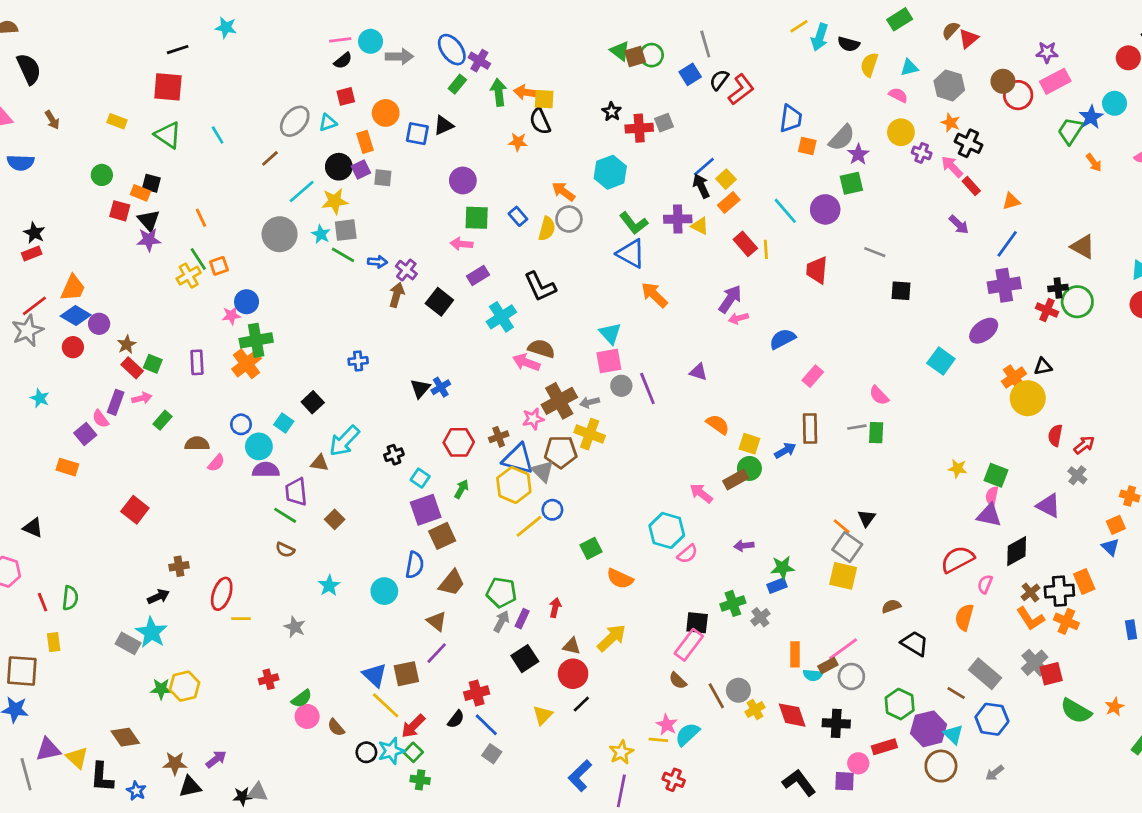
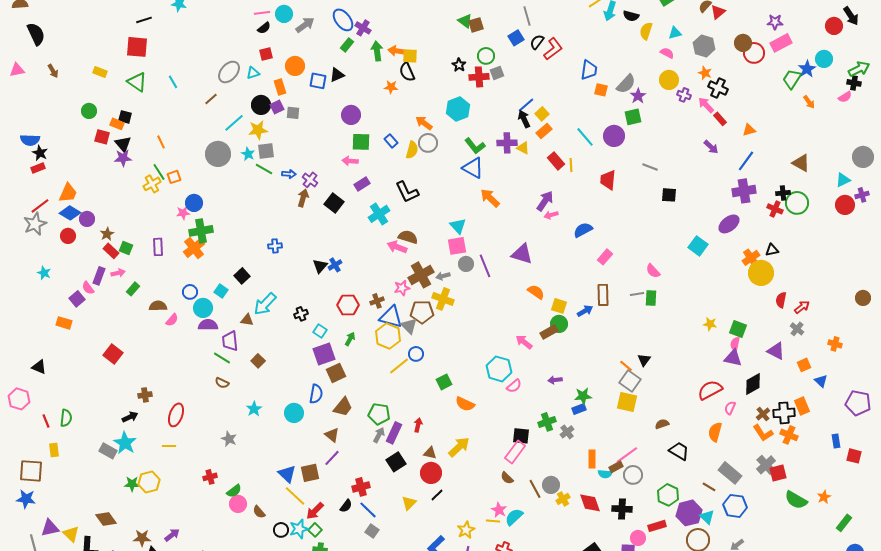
green circle: (652, 55) -> (486, 56), moved
gray arrow: (399, 56) -> (305, 25), turned -36
blue semicircle: (21, 163) -> (30, 140), moved
purple triangle: (698, 372) -> (522, 254), size x1.6
orange square: (1116, 525) -> (804, 365), moved
yellow line: (241, 619) -> (169, 446), moved
purple rectangle: (522, 619) -> (394, 433), size x1.5

